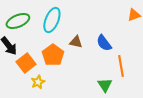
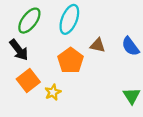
green ellipse: (18, 21) -> (29, 21), turned -30
orange square: (26, 63) -> (28, 80), moved

